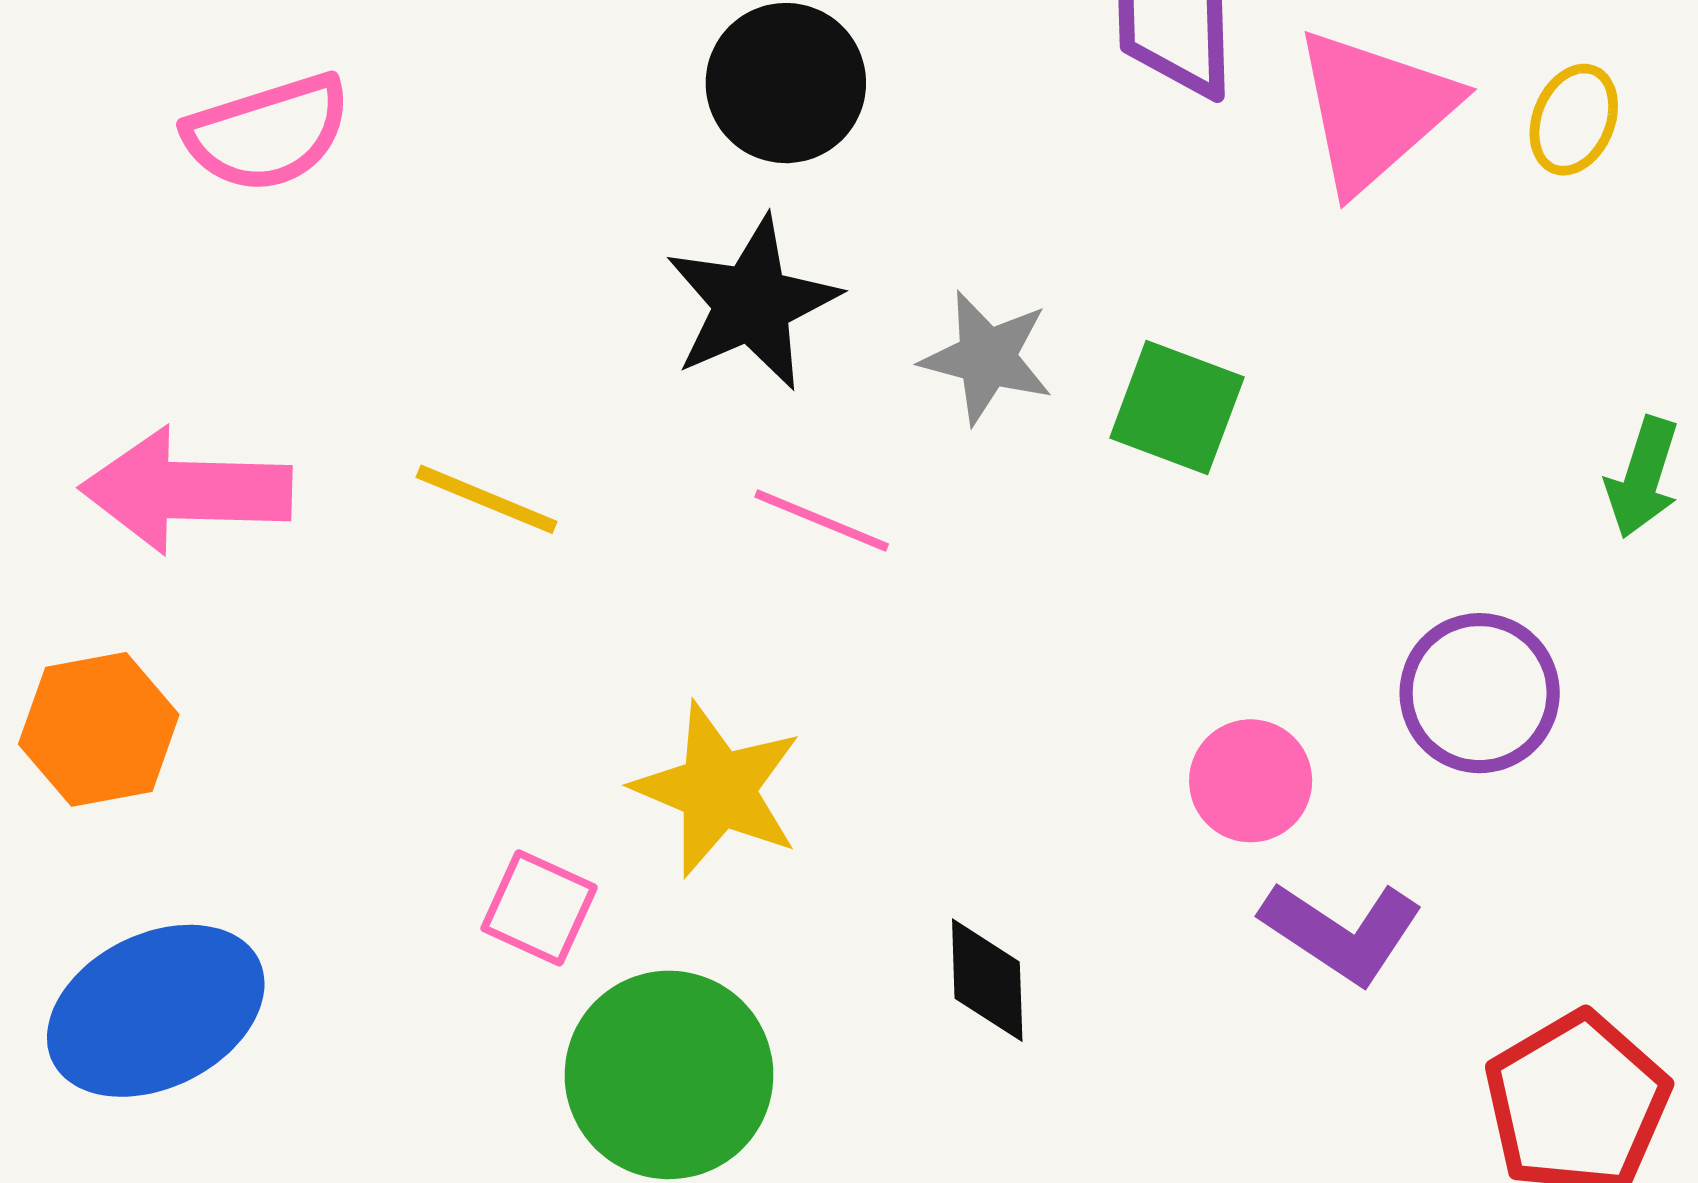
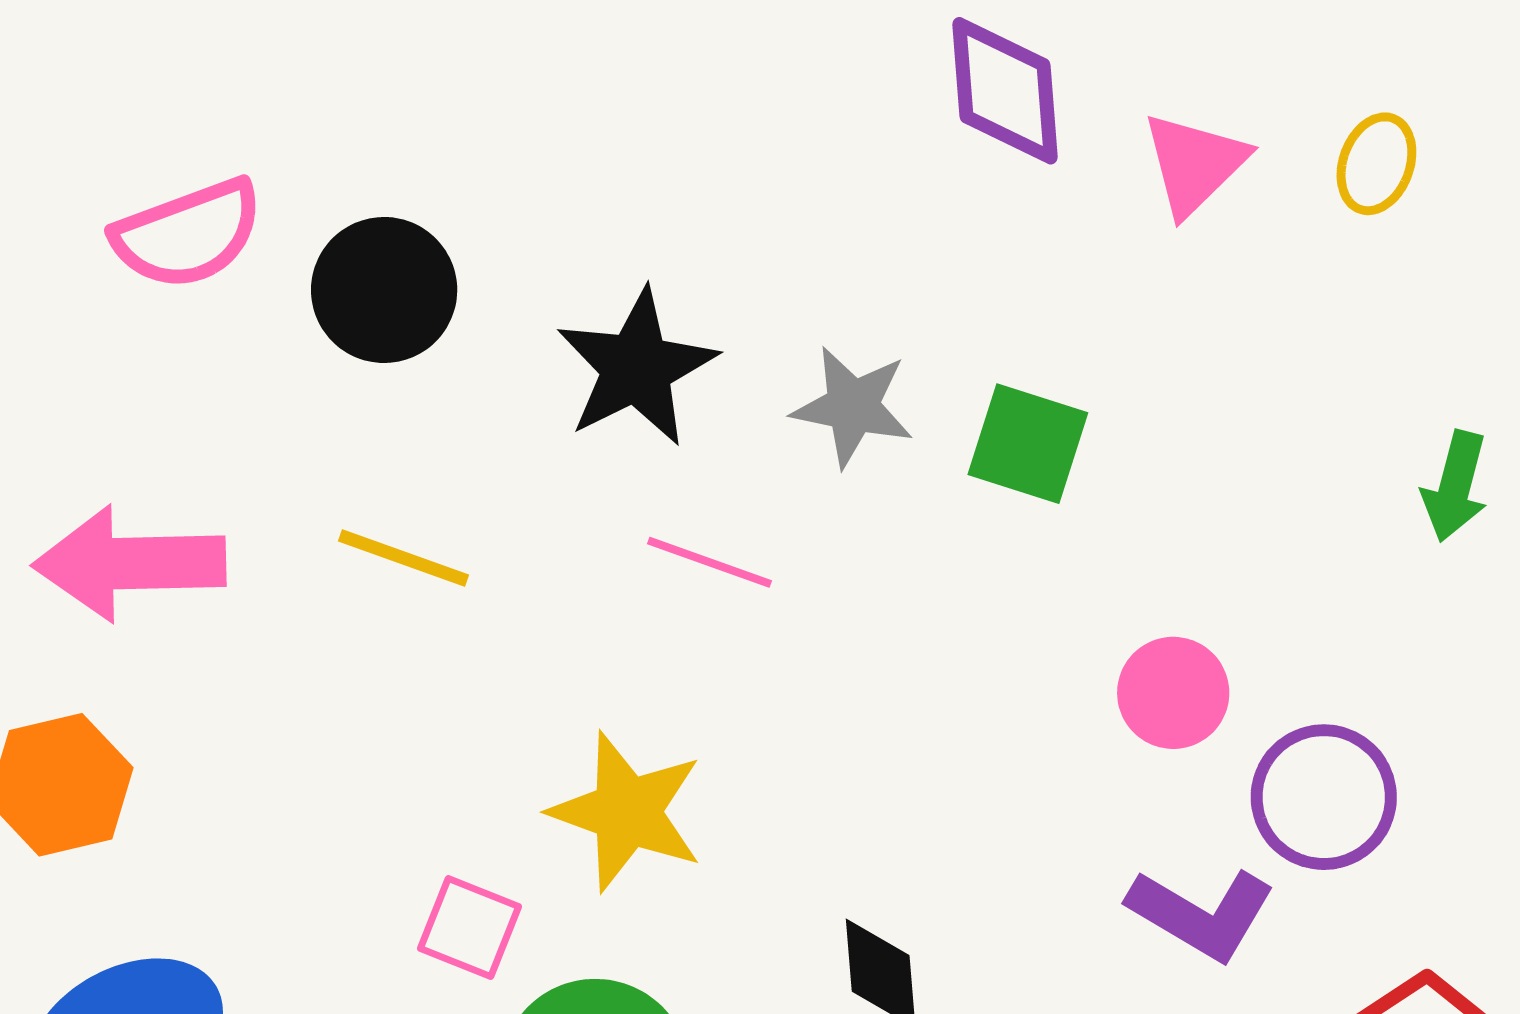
black circle: (786, 83) -> (384, 290), moved
pink triangle: (1374, 110) -> (1194, 164), size x0.7
purple circle: (1480, 693) -> (1324, 797), moved
pink circle: (1251, 781) -> (1173, 693), moved

